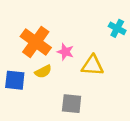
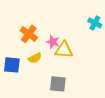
orange cross: (36, 42) -> (29, 34), size x0.7
yellow triangle: (93, 65) -> (64, 50), moved

